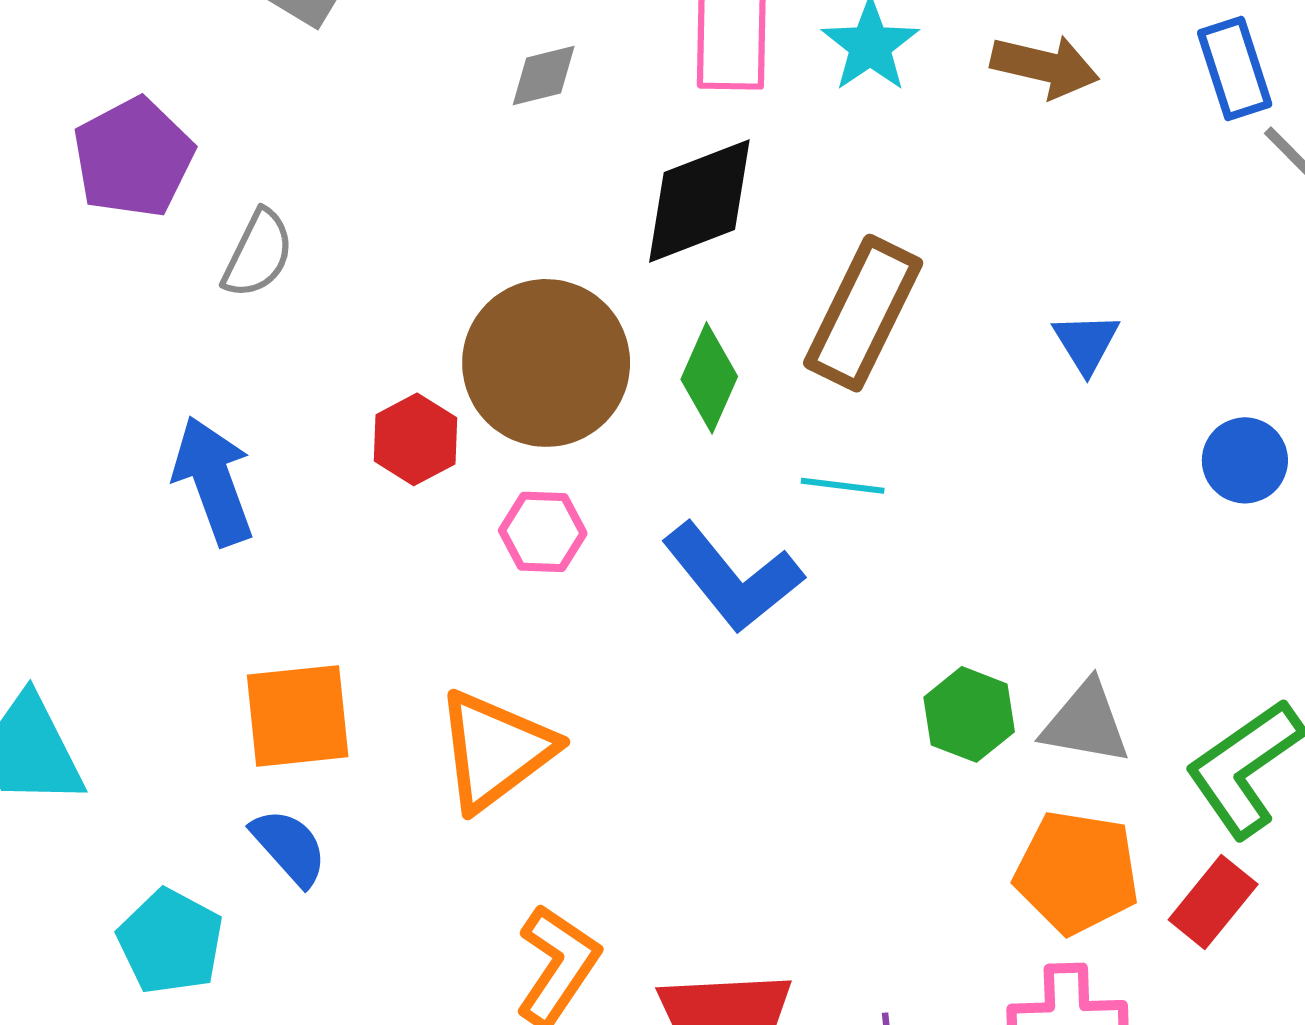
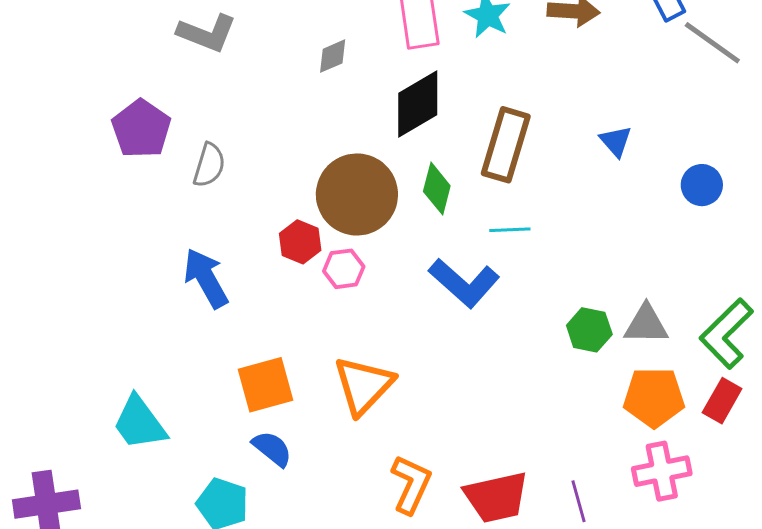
pink hexagon: (543, 532) -> (344, 269), moved

